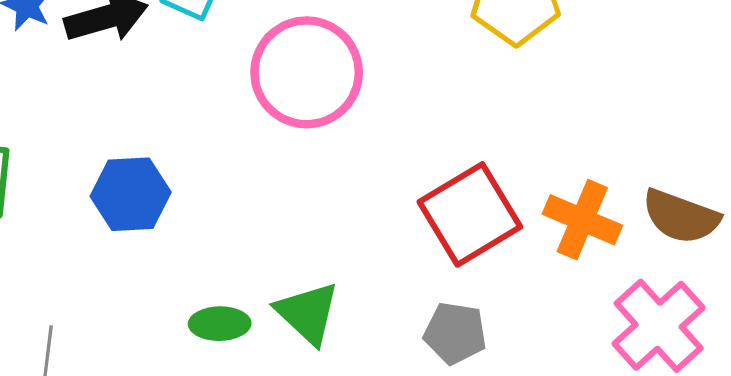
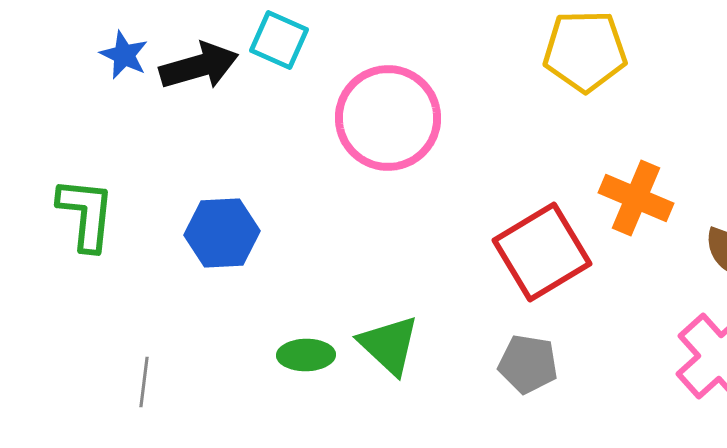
orange cross: (582, 220) -> (636, 198), moved

